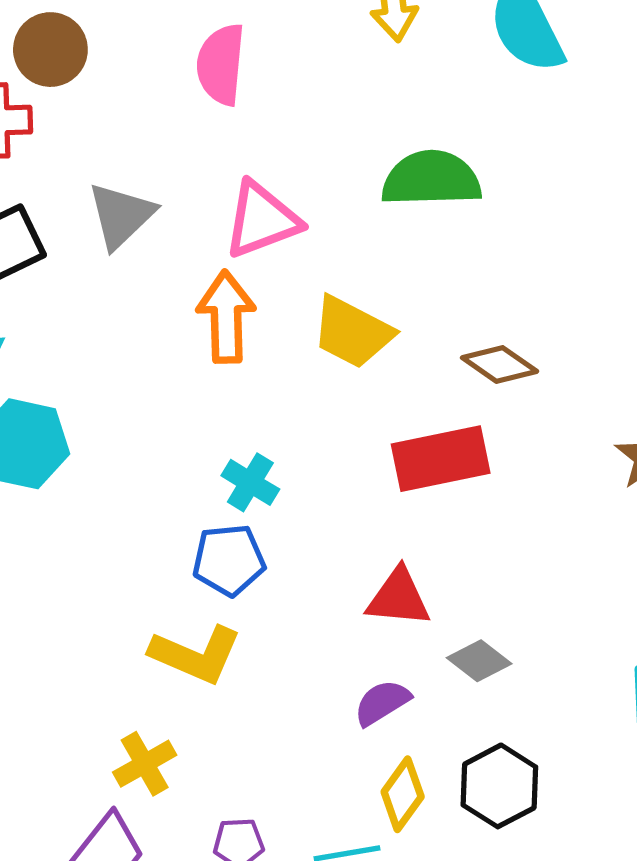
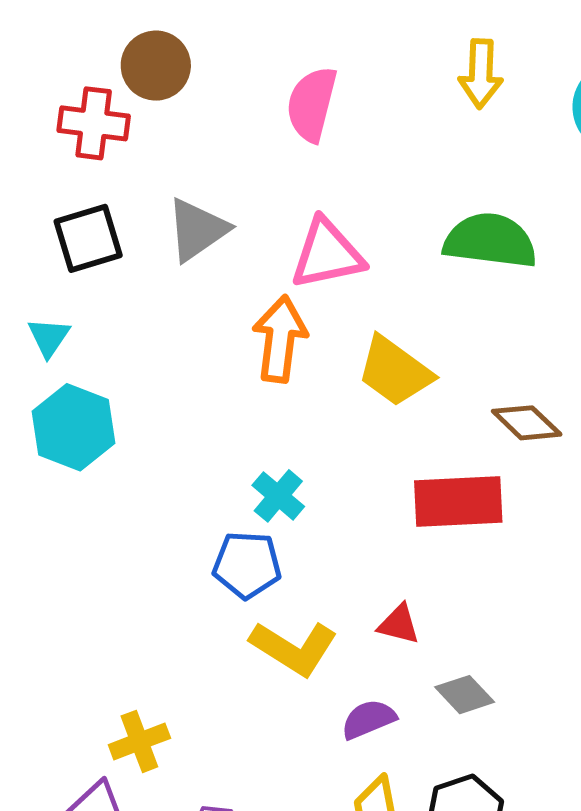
red triangle: (398, 598) -> (399, 624), size x0.7
yellow L-shape: (196, 655) -> (294, 648), moved

